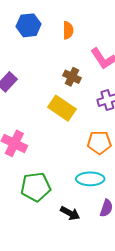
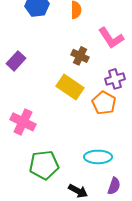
orange pentagon: (99, 142) -> (104, 103), moved, turned 30

